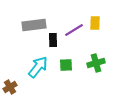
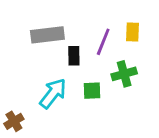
purple line: (74, 30) -> (103, 42), turned -36
green cross: (96, 63) -> (124, 74), moved

